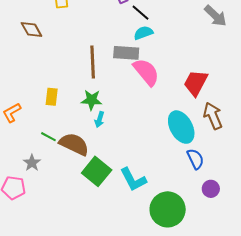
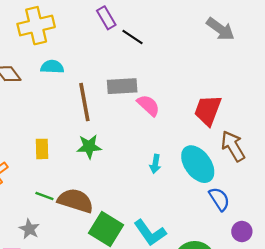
cyan semicircle: (143, 33) -> (52, 67), moved, turned 30
pink semicircle: (146, 72) -> (148, 105), size x0.7
cyan arrow: (99, 119) -> (155, 164), moved

